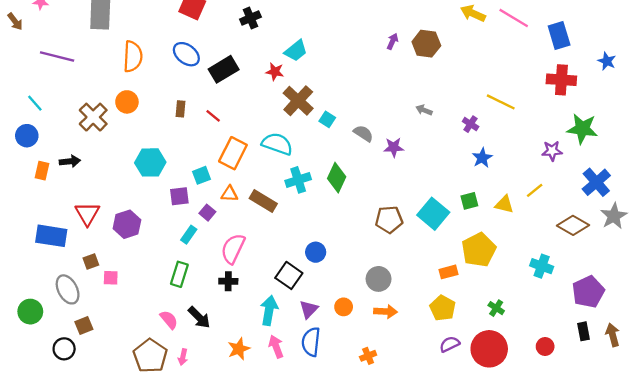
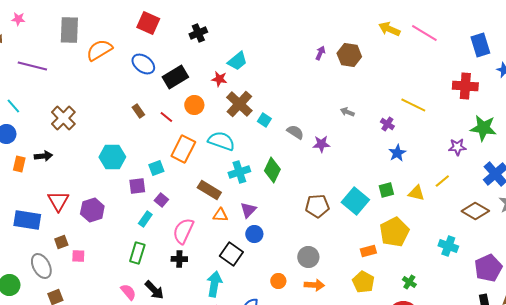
blue rectangle: (559, 36) -> (480, 45), moved
orange semicircle: (133, 56) -> (99, 50), moved, turned -124
orange circle: (127, 102) -> (194, 105), moved
brown rectangle: (181, 109) -> (138, 111), turned -40
orange triangle: (229, 194) -> (220, 215), moved
purple triangle: (309, 309) -> (248, 210), moved

